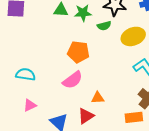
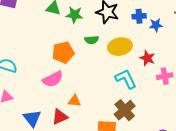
green semicircle: (104, 26) -> (92, 40), moved
orange pentagon: (78, 52) -> (63, 52), turned -30

